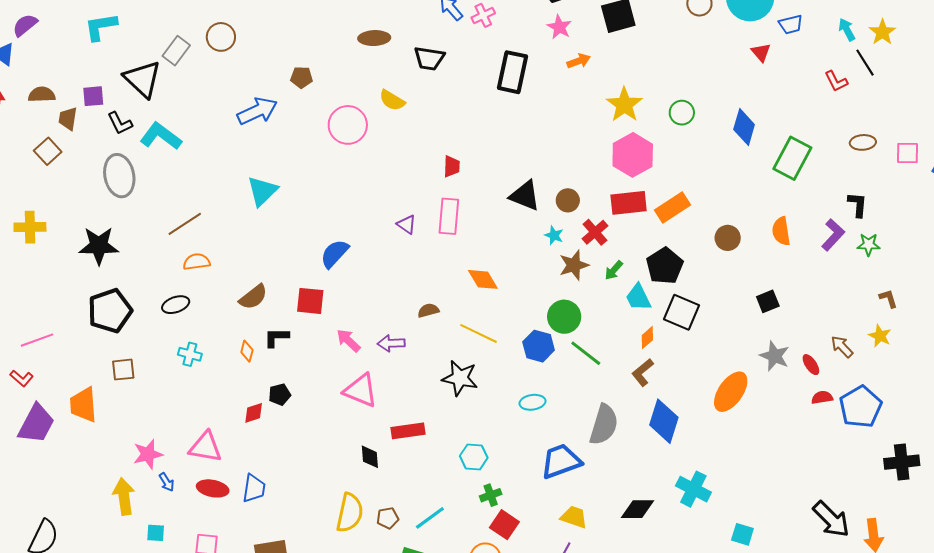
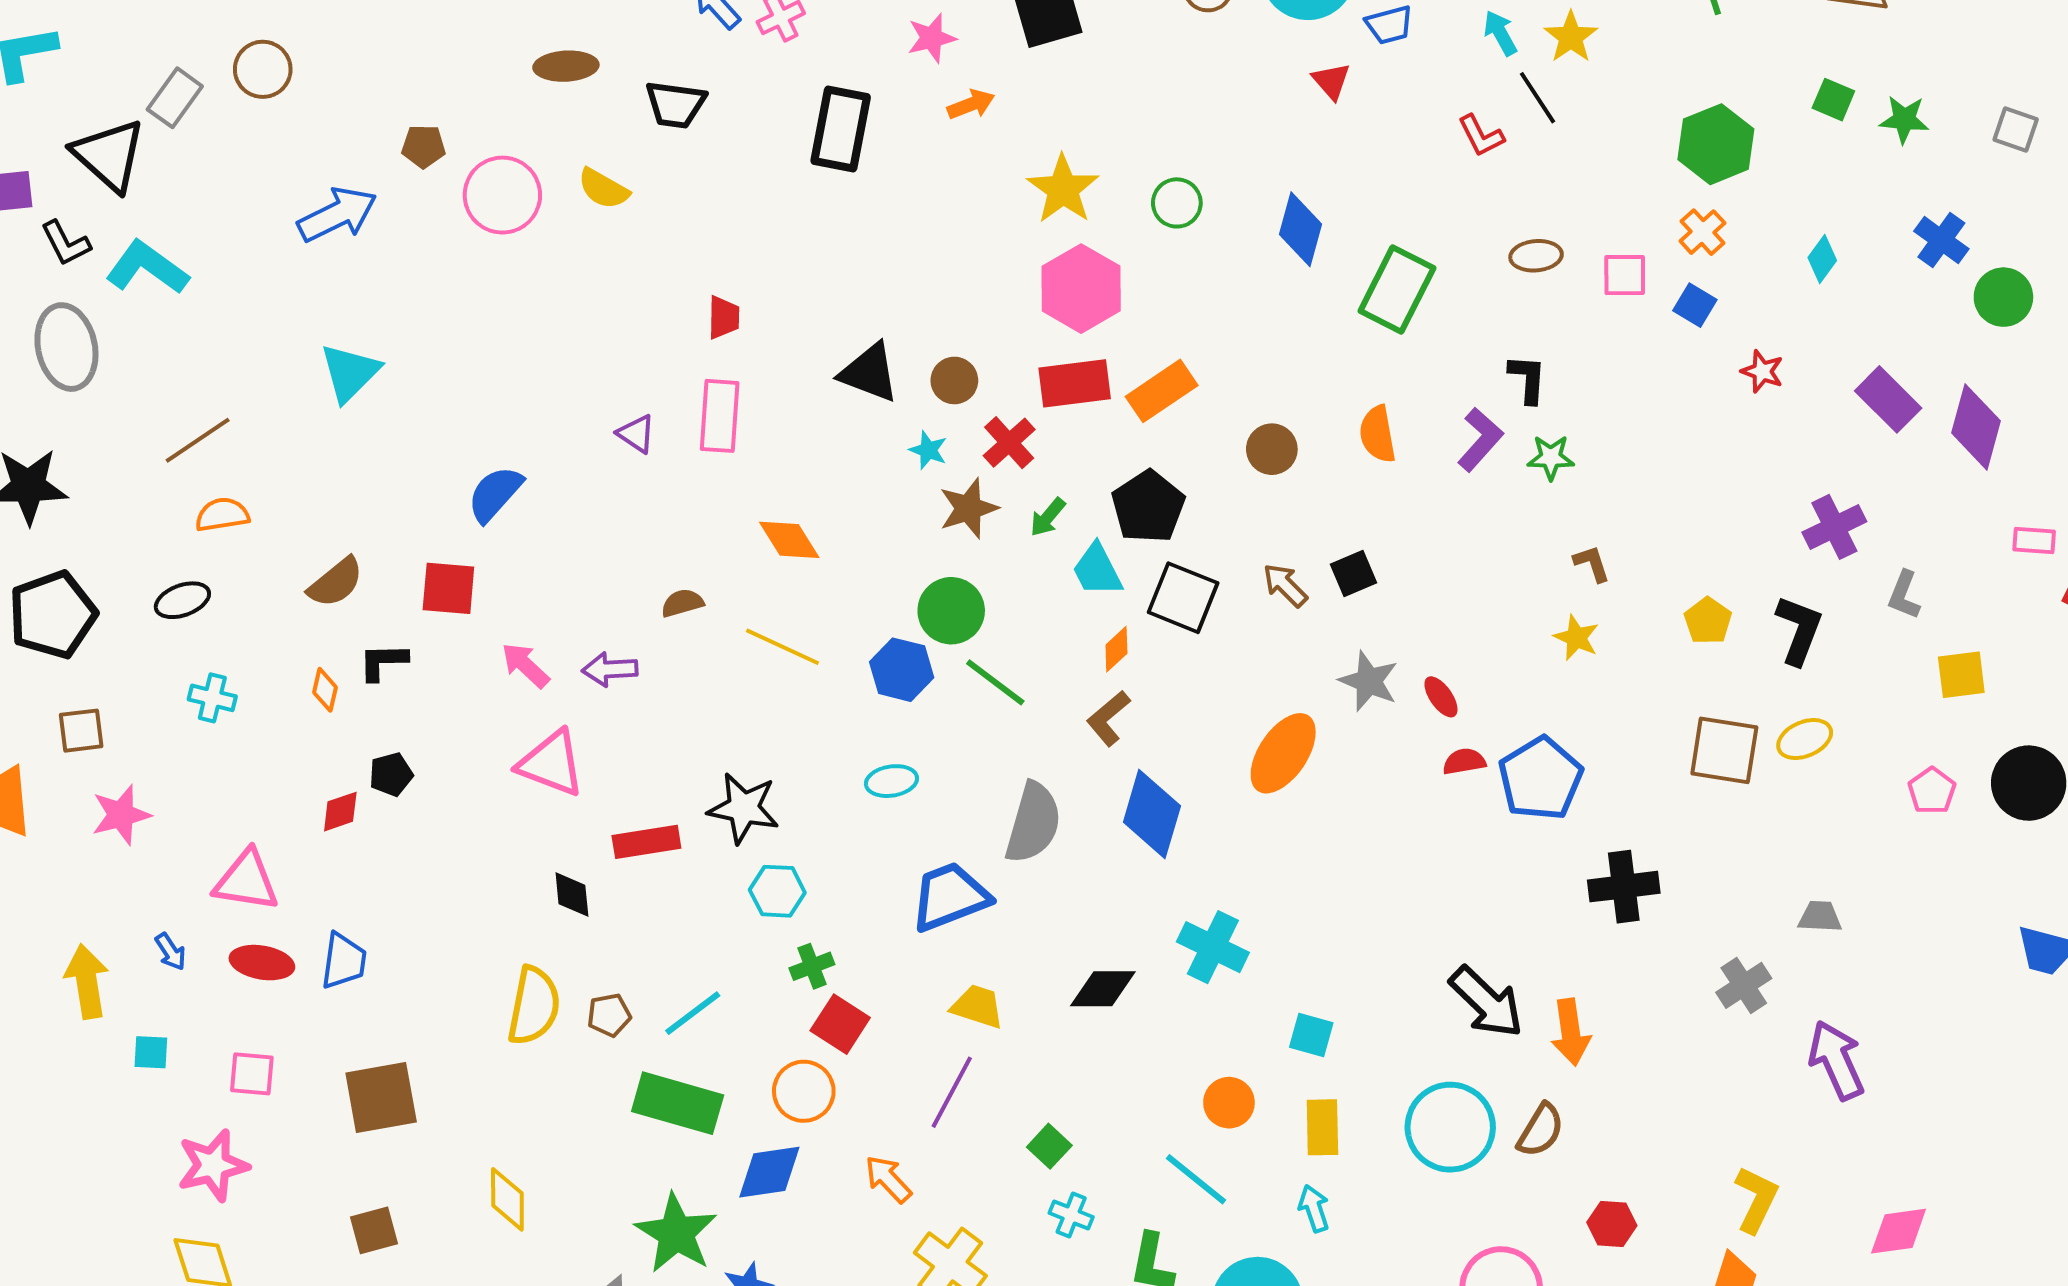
pink star: (559, 27) -> (932, 38), turned 30
pink circle: (348, 125) -> (502, 195), moved
brown arrow: (842, 347) -> (1285, 585), moved
black star: (460, 378) -> (743, 808), moved
pink star: (148, 454) -> (121, 815), moved

